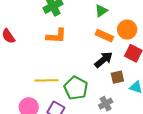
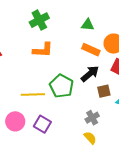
green triangle: (101, 11) -> (88, 25), turned 40
green pentagon: (76, 88) -> (62, 86), moved

